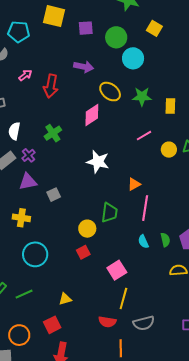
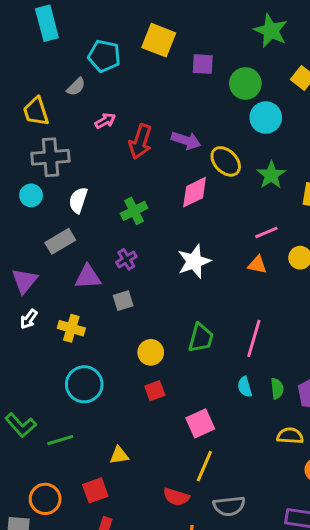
purple arrow: (84, 67) -> (186, 141), moved
green star: (142, 97) -> (271, 175), turned 30
purple cross: (28, 155) -> (126, 259), moved
white star: (98, 162) -> (194, 261), turned 30
orange triangle: (134, 184) -> (257, 265), moved, turned 32
yellow circle: (87, 229) -> (151, 352), moved

